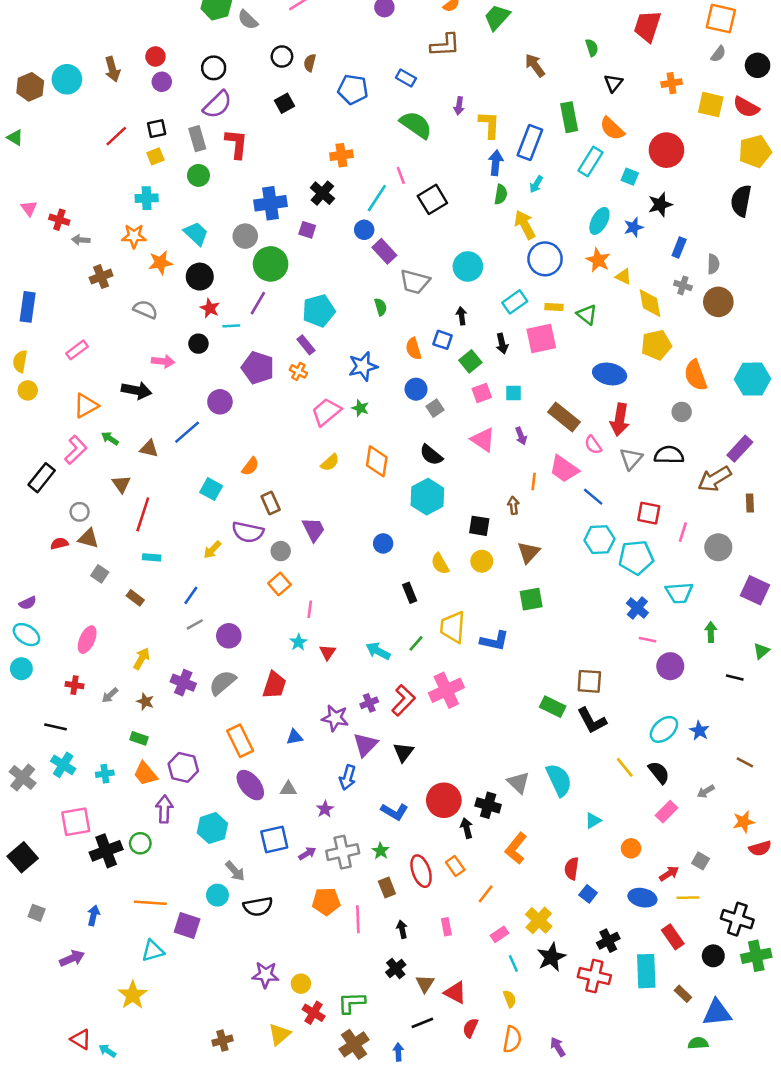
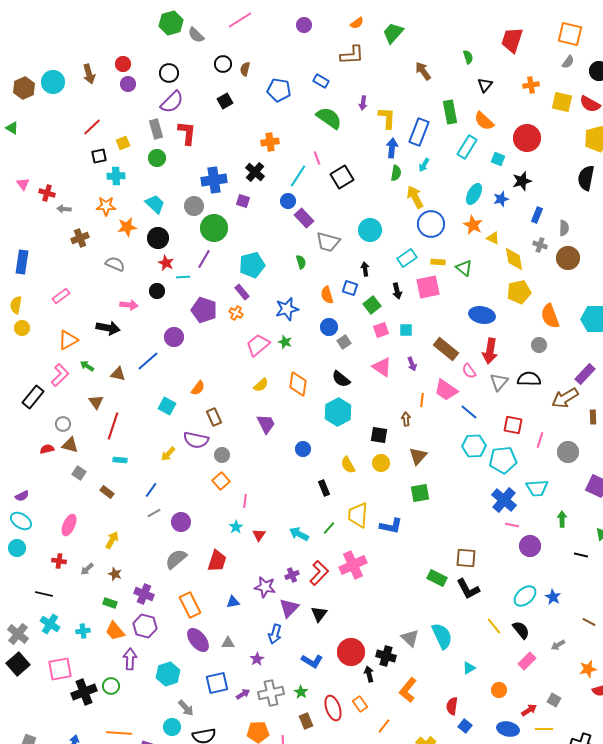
black square: (157, 129) -> (99, 156), moved
purple trapezoid: (314, 530) -> (266, 424), moved
blue cross: (637, 608) -> (504, 500), size x1.4
purple cross: (183, 683) -> (144, 594), moved
black square: (23, 857) -> (18, 664), moved

